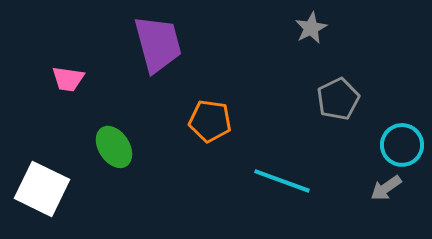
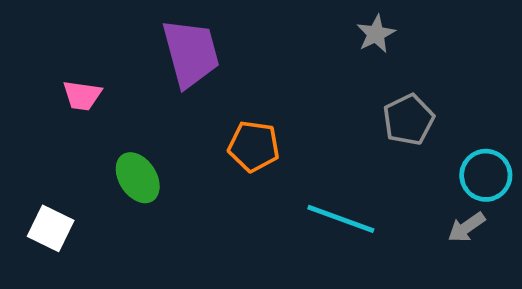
white square: (42, 189) -> (51, 228), size x0.7

